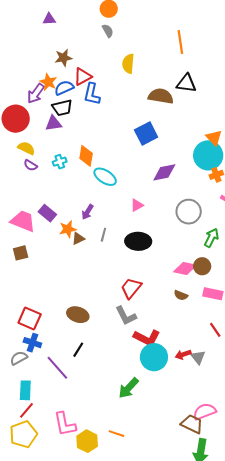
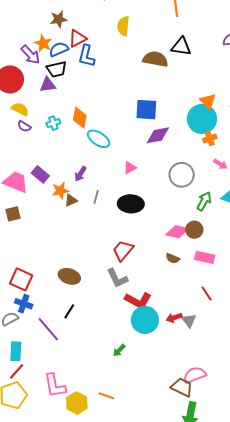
purple arrow: (36, 94) -> (30, 55), turned -80
blue square: (146, 134) -> (146, 110), moved, turned 30
green arrow: (129, 388) -> (119, 350), size x0.6

